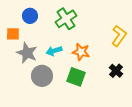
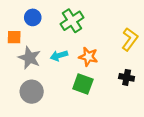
black cross: (116, 71) -> (127, 77), turned -32
gray circle: (42, 76) -> (32, 92), moved

